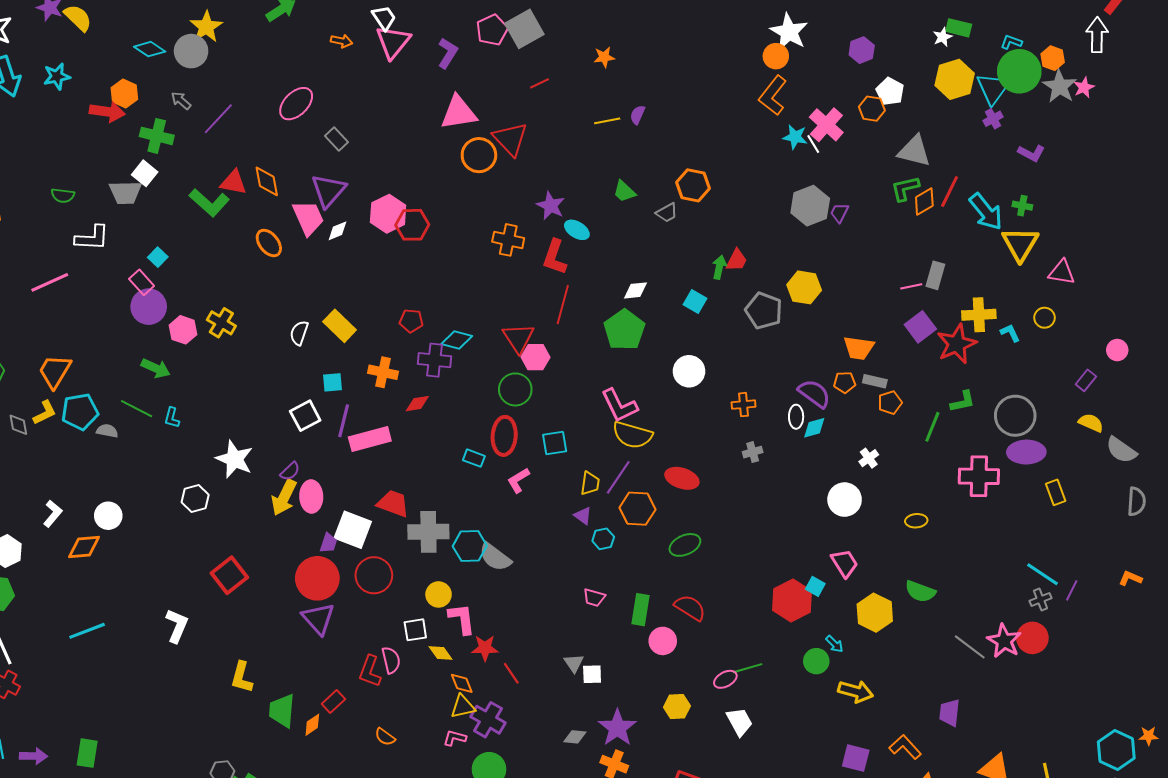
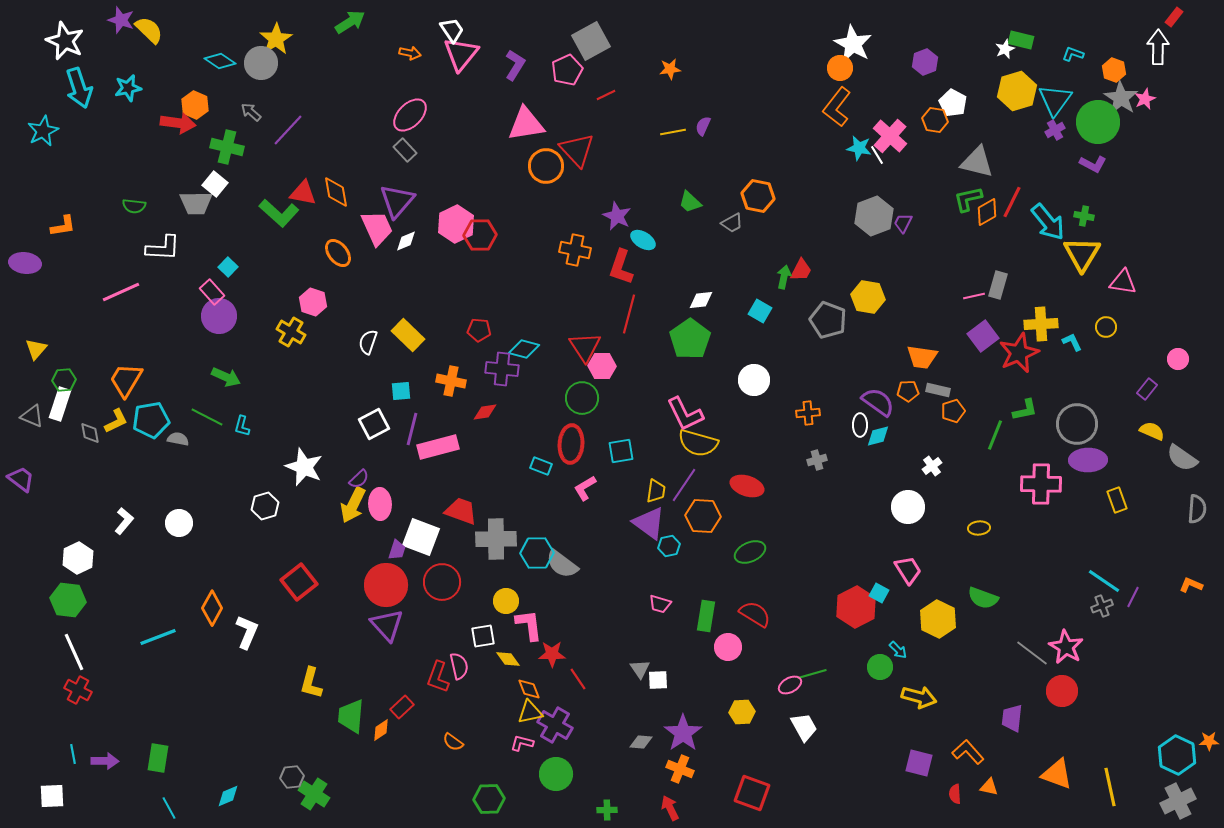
pink pentagon: (492, 30) -> (567, 70), moved
green circle: (1019, 71) -> (1098, 122), moved
pink ellipse: (296, 104) -> (410, 115), moved
pink hexagon: (183, 330) -> (313, 302), moved
purple triangle: (583, 516) -> (649, 523), size x1.8
orange diamond: (84, 547) -> (212, 608), moved, turned -56
red circle: (1032, 638) -> (1062, 691), moved

